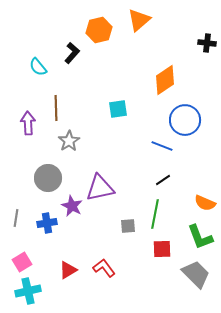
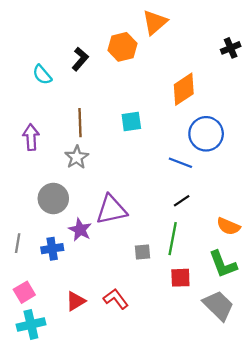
orange hexagon: (99, 30) -> (122, 47), moved
black cross: (207, 43) -> (231, 48), turned -30
brown line: (56, 108) -> (80, 123), moved

